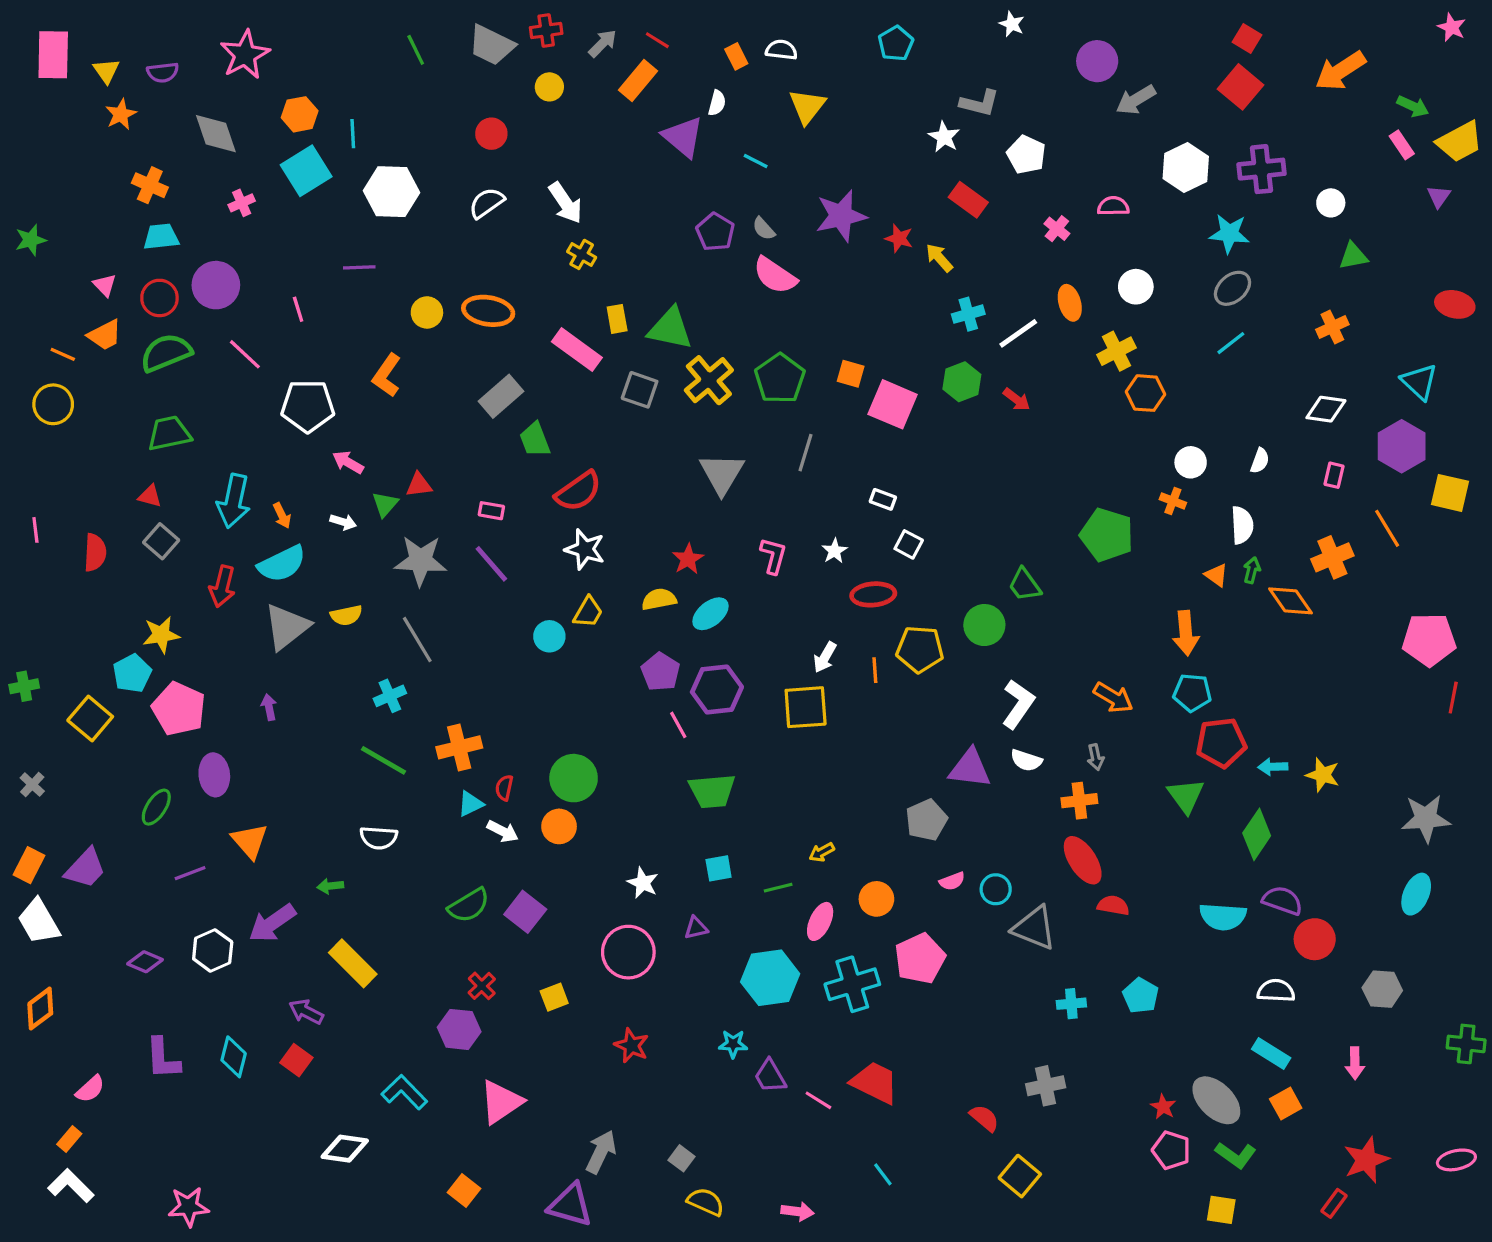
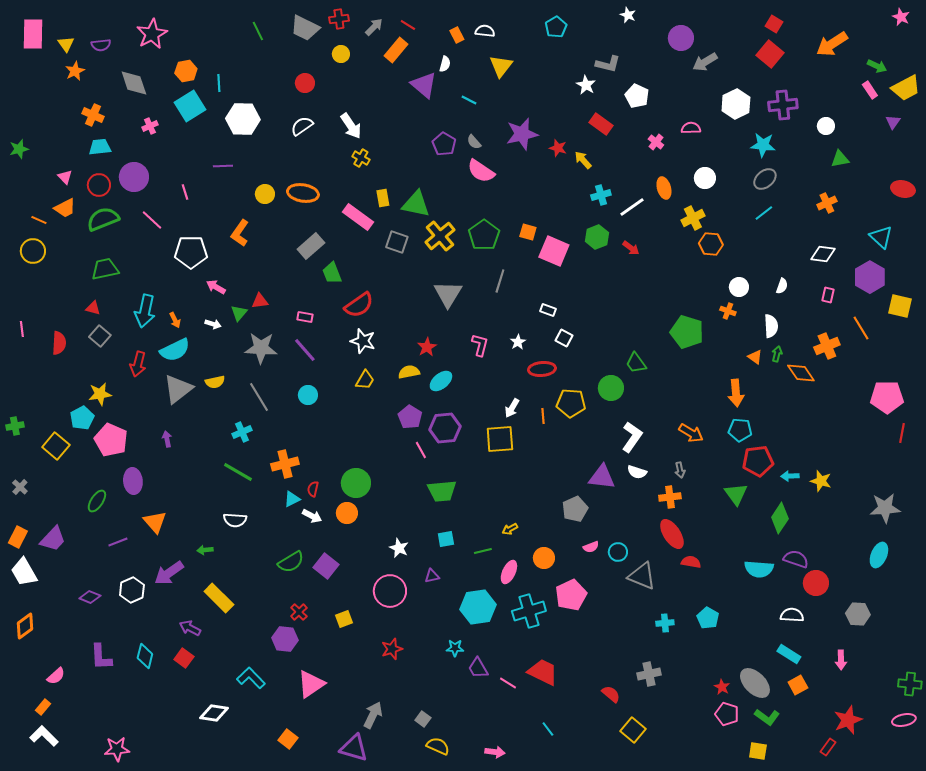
cyan circle: (549, 636) -> (308, 395), moved
green cross: (1466, 1044) -> (910, 684), moved
red star: (632, 1046) -> (392, 649), turned 30

